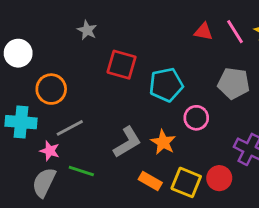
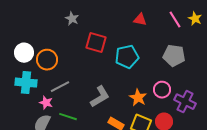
red triangle: (203, 32) -> (140, 20), moved
white circle: (18, 53) -> (24, 53), moved
pink circle: (196, 118) -> (162, 90), moved
orange star: (163, 142) -> (138, 98), moved

